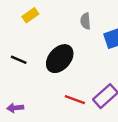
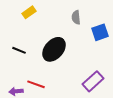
red line: (75, 100) -> (36, 84), moved

